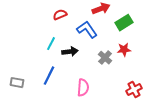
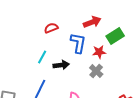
blue L-shape: (87, 30) -> (78, 43), turned 45
red star: (124, 50) -> (99, 52), moved

